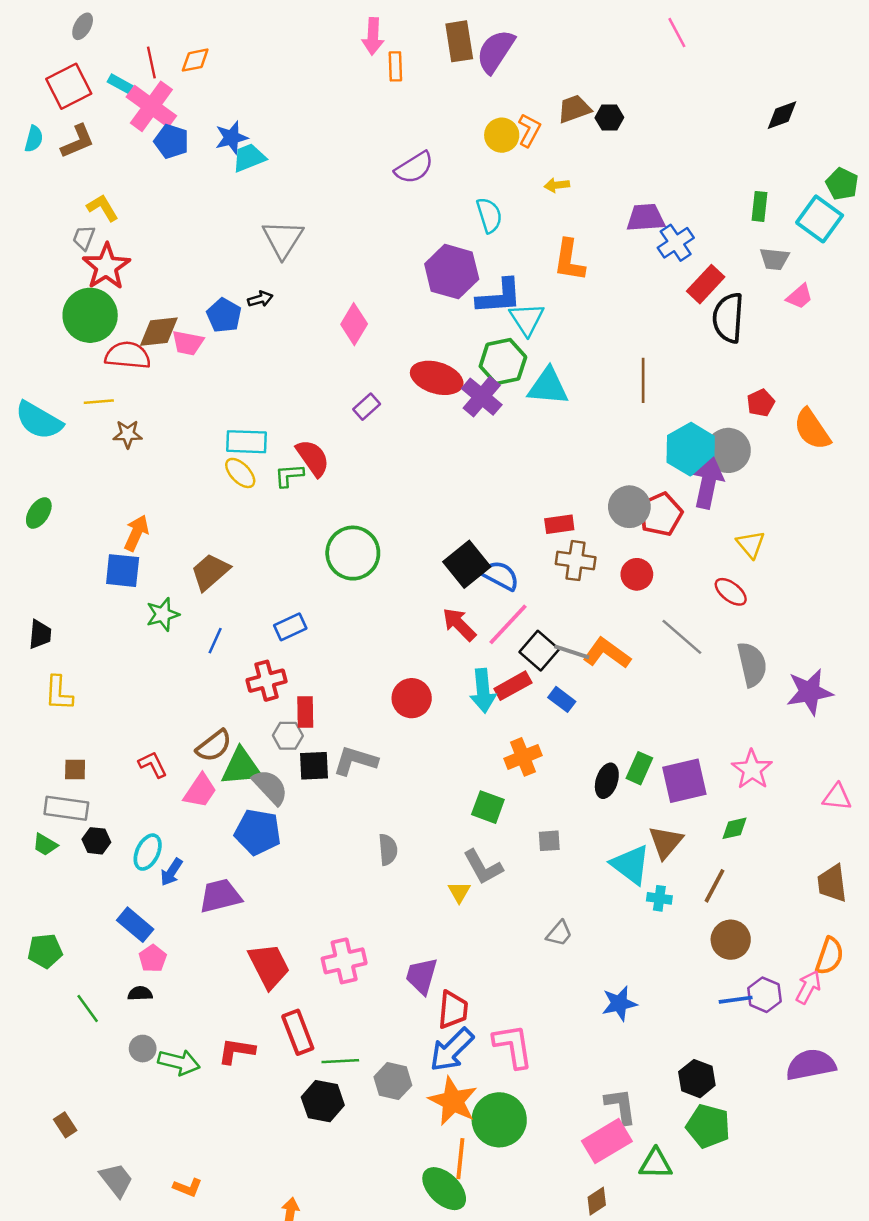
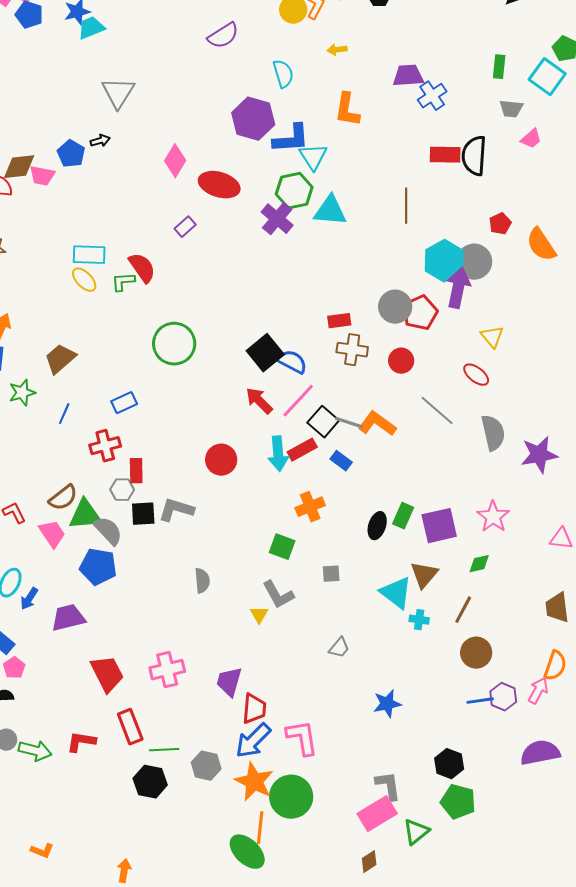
red rectangle: (706, 284) -> (445, 155), moved, turned 48
red ellipse: (437, 378) -> (219, 185), moved
pink trapezoid: (200, 791) -> (52, 534), turned -68
green triangle: (656, 1164) -> (416, 832), turned -40

